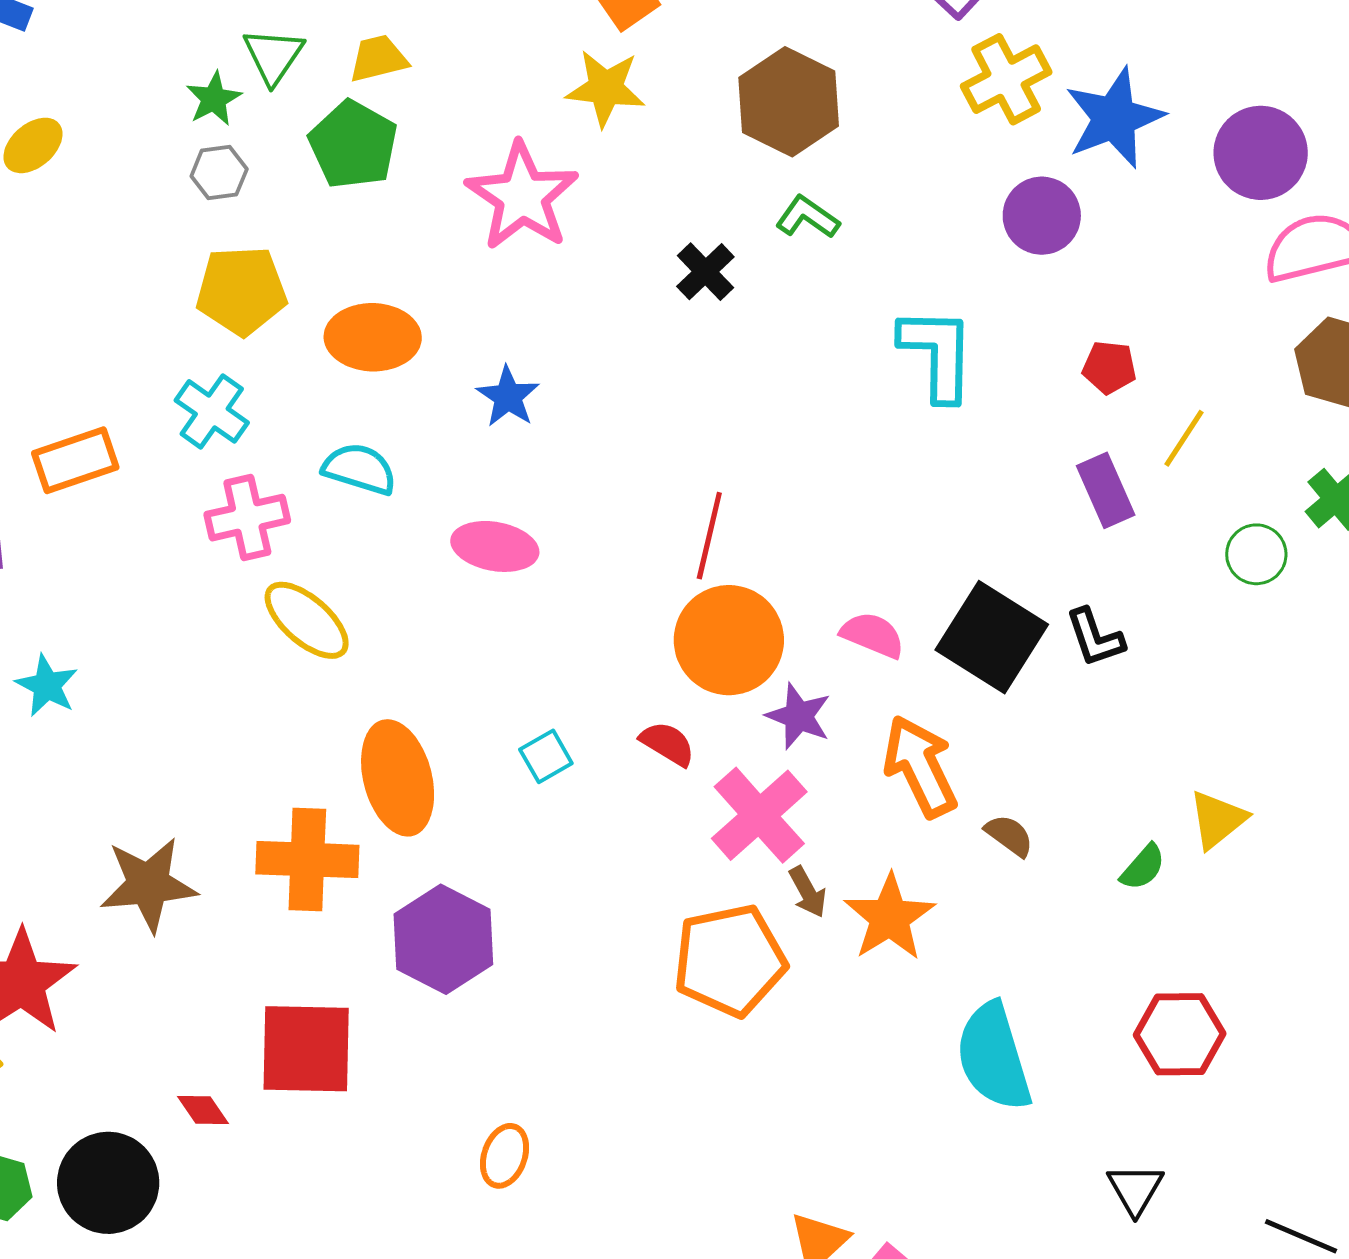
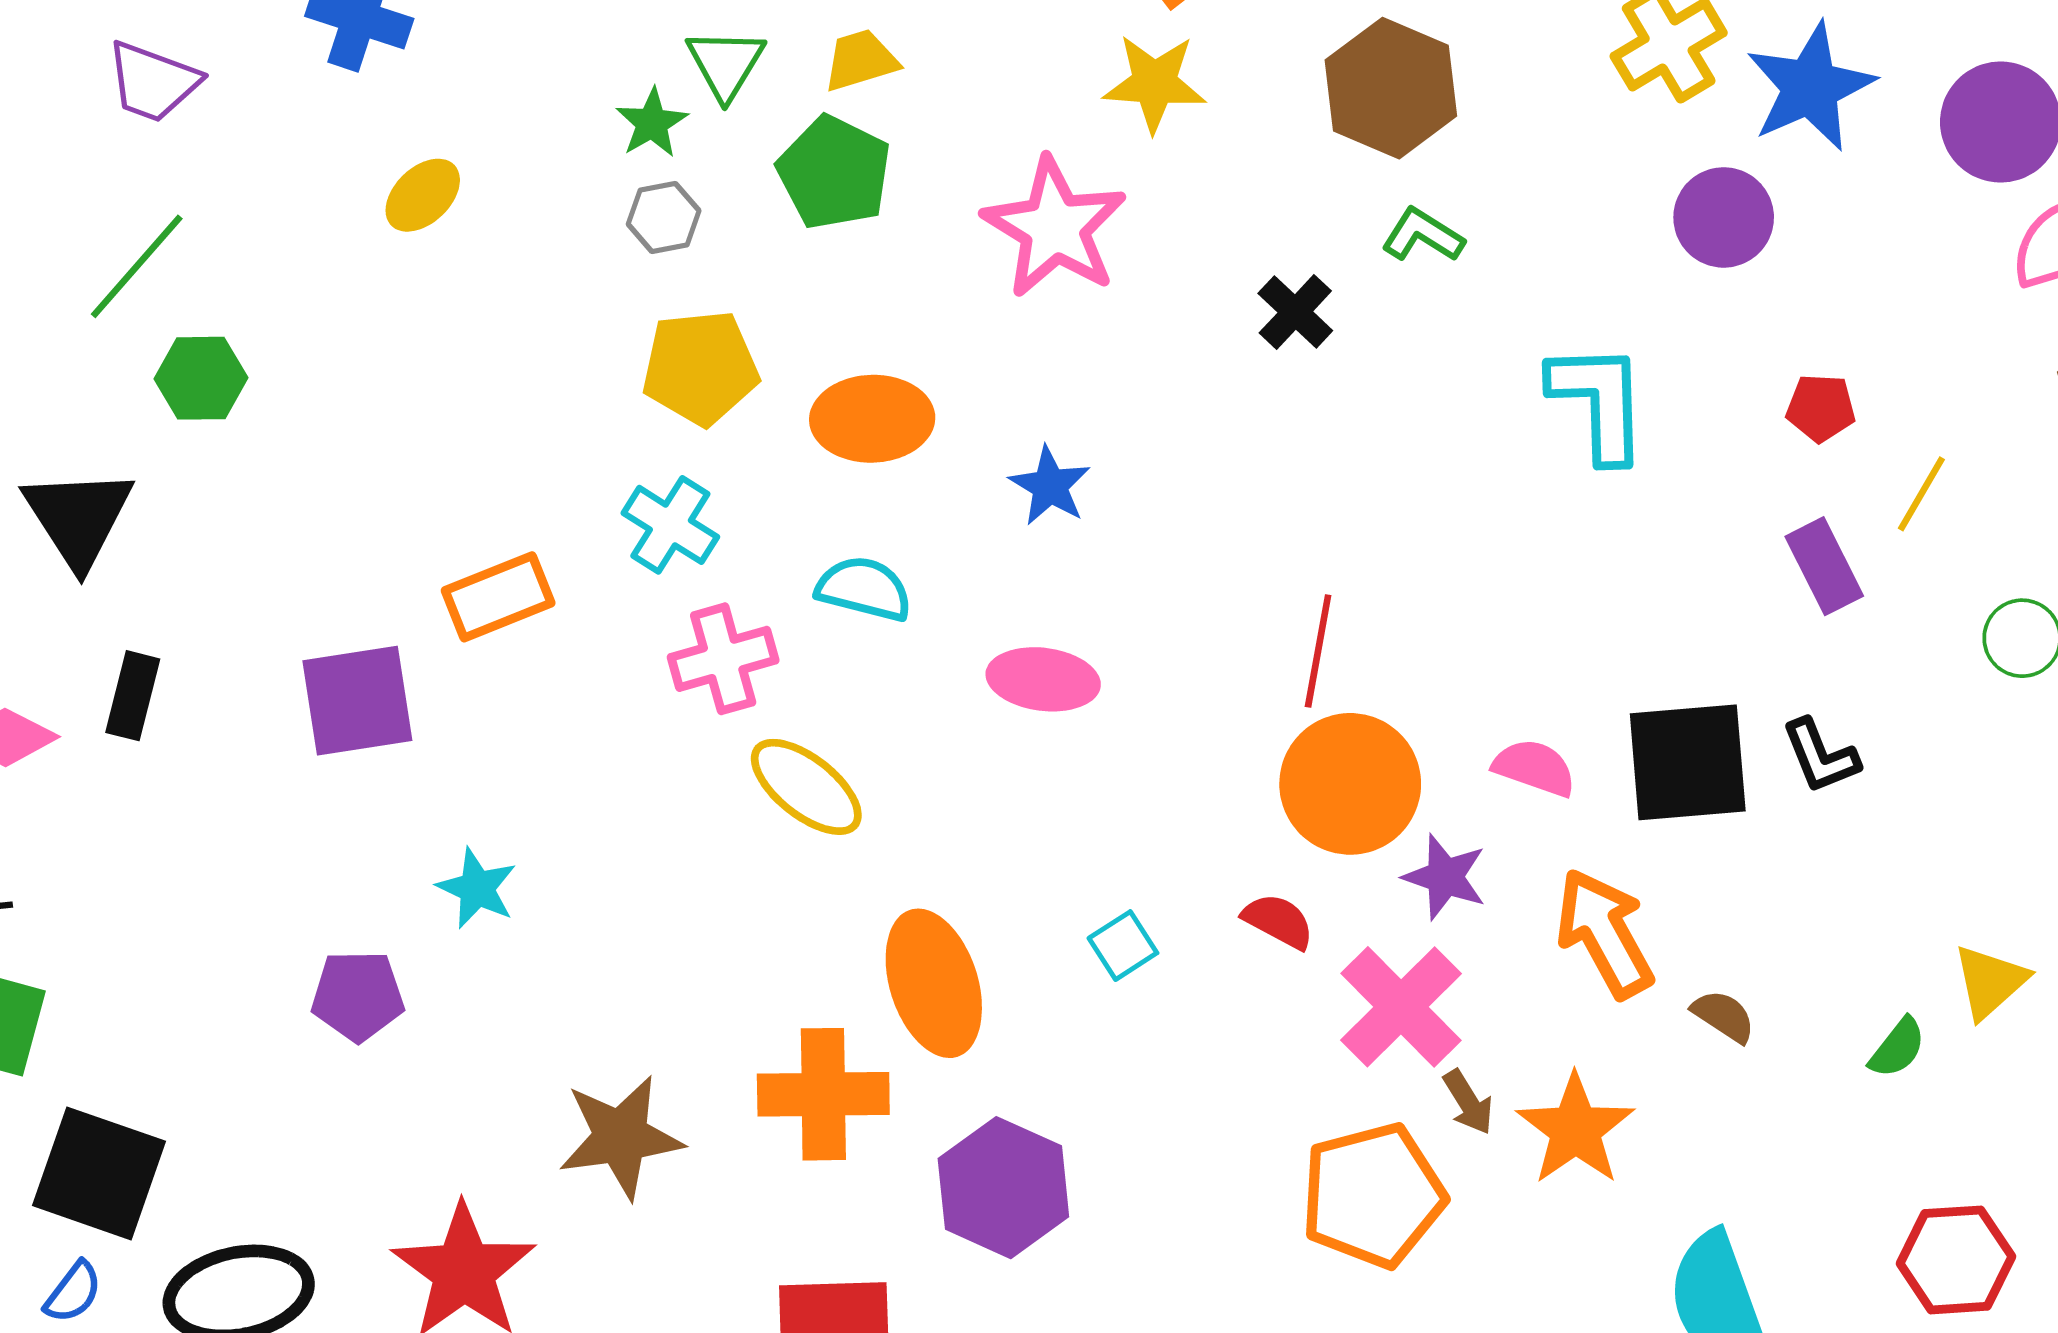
black square: (992, 637) -> (1688, 762), turned -34

